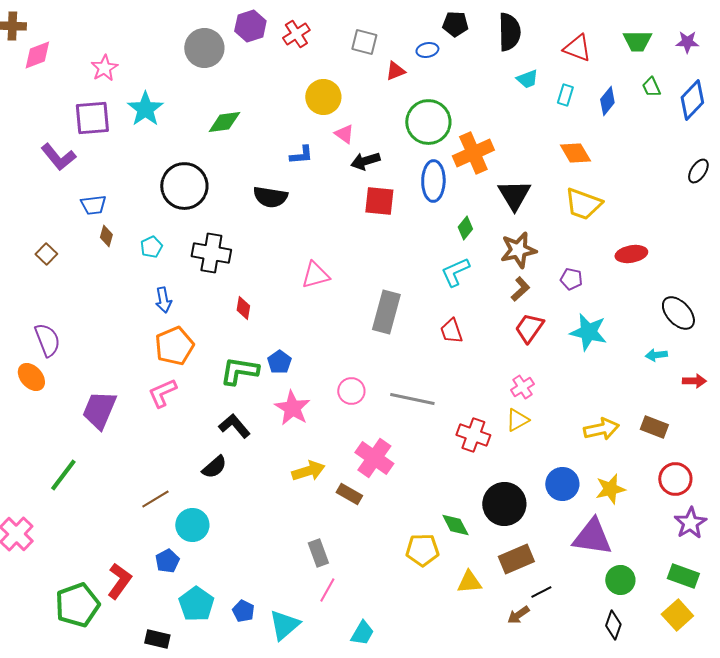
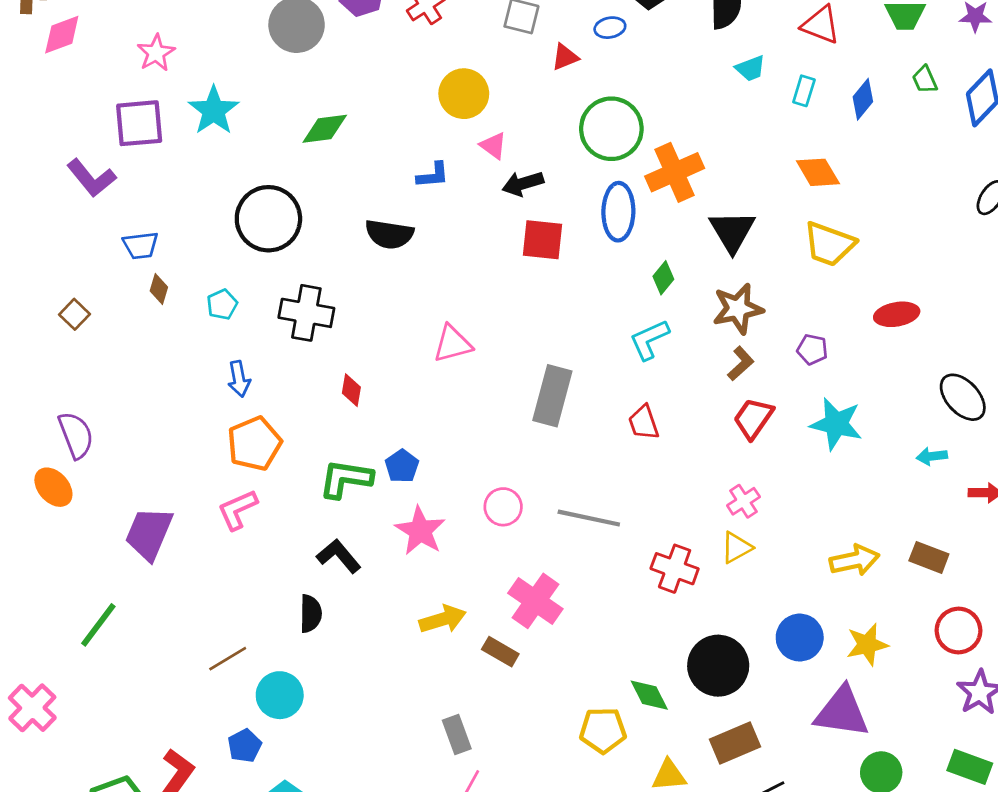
black semicircle: (214, 467) -> (311, 614), turned -48

